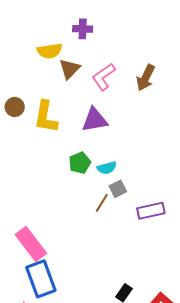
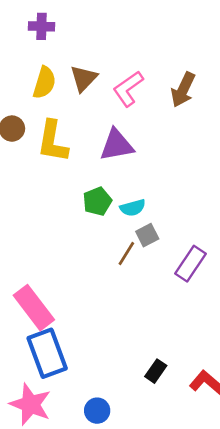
purple cross: (83, 29) -> (41, 26), moved
yellow semicircle: (50, 51) -> (44, 83), moved, turned -65
purple rectangle: (151, 211) -> (191, 264), turned -44

